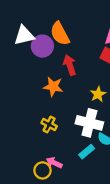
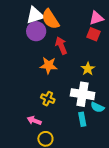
white triangle: (24, 35) -> (35, 15), moved
cyan rectangle: (87, 152) -> (82, 119), turned -56
pink arrow: (54, 163) -> (34, 121), moved

